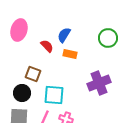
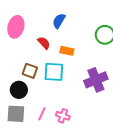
blue semicircle: (64, 35) -> (59, 21), moved
cyan square: (54, 95) -> (54, 72), moved

